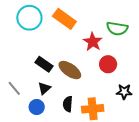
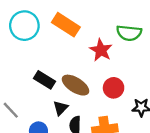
red circle: (108, 64) -> (114, 88), moved
black triangle: (44, 88) -> (61, 108), moved

